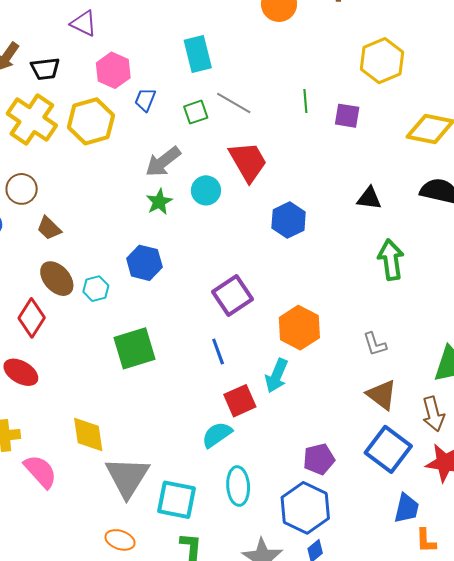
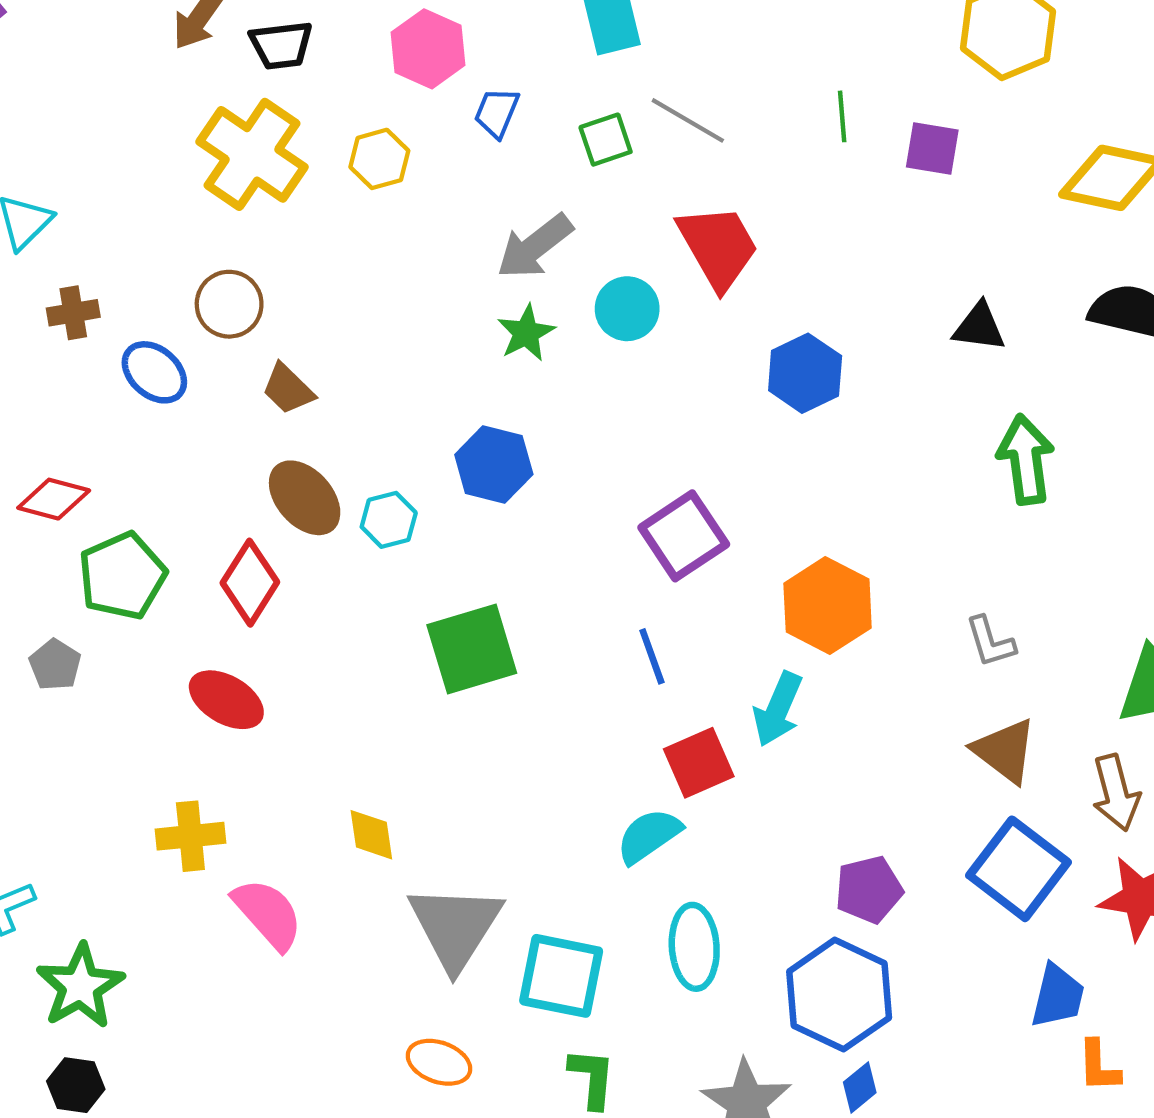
yellow hexagon: (91, 121) -> (379, 159), size x0.6
yellow diamond: (88, 435) -> (371, 835), size x0.7

